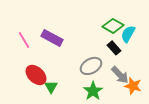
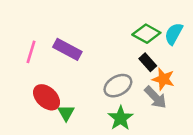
cyan semicircle: (128, 34) -> (174, 34), moved
pink line: (24, 40) -> (31, 52), turned 48
orange star: (133, 86) -> (163, 79), moved

